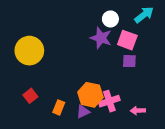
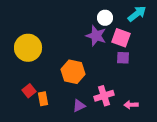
orange hexagon: (90, 95) -> (73, 72), moved
orange rectangle: (59, 107) -> (43, 99), moved, turned -32

